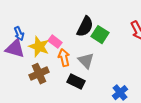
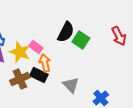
gray triangle: (86, 61) -> (71, 85), moved
black rectangle: (76, 82) -> (39, 75), moved

